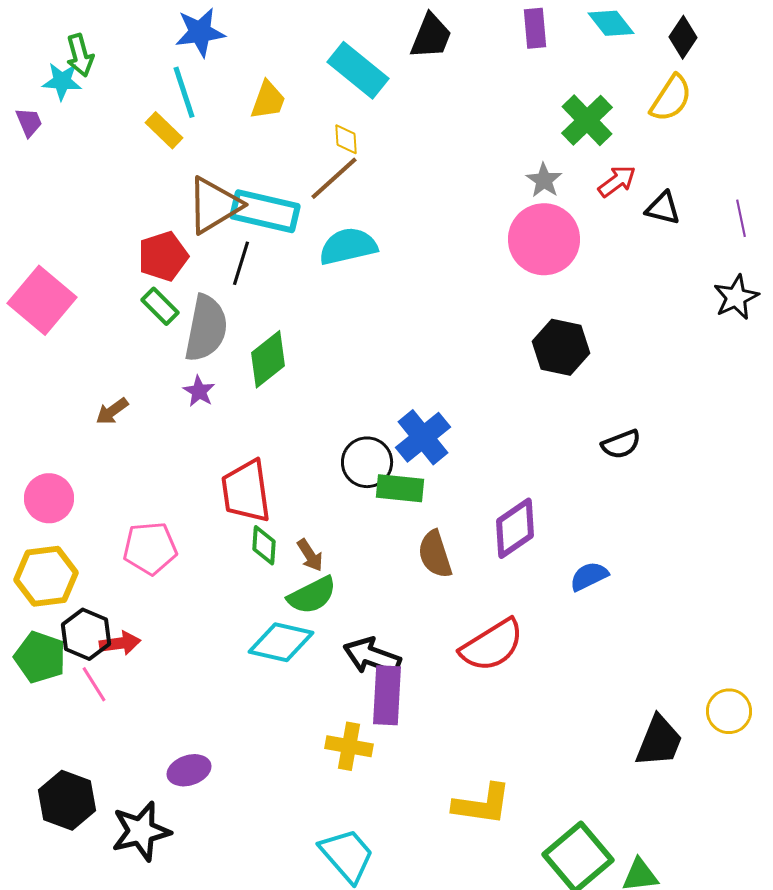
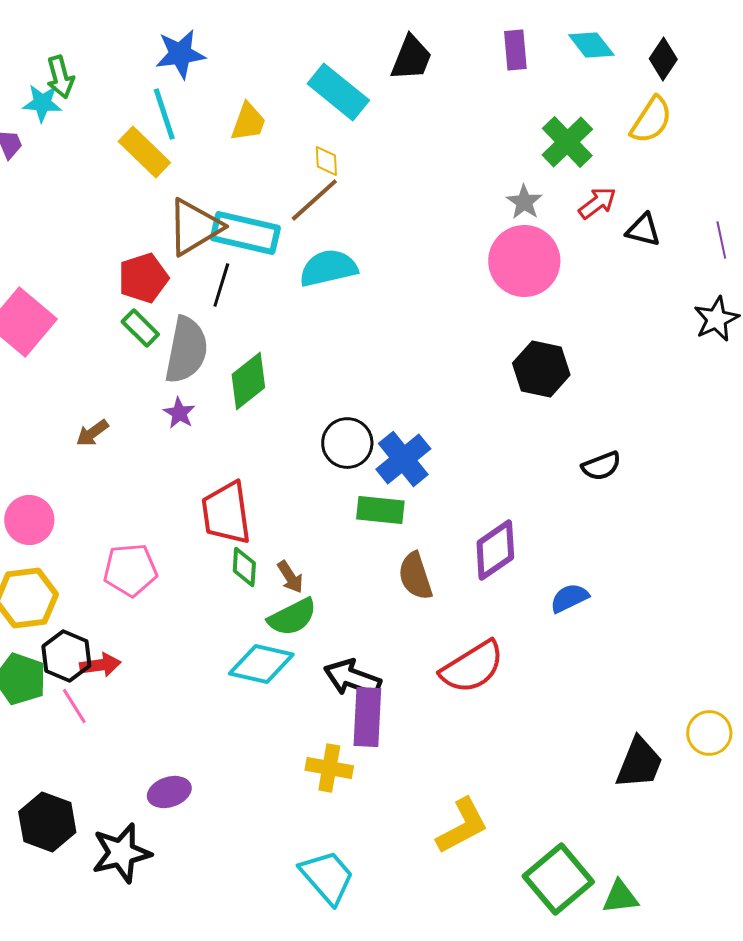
yellow rectangle: (164, 130) -> (144, 152), size x1.4
black circle: (367, 462) -> (347, 443), moved
yellow L-shape: (482, 804) -> (462, 826), turned -36

